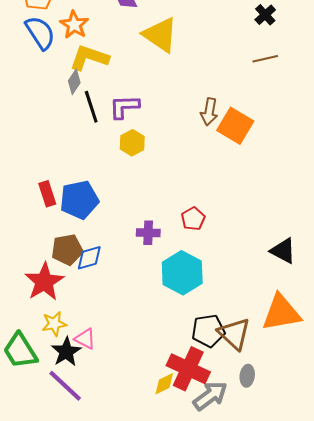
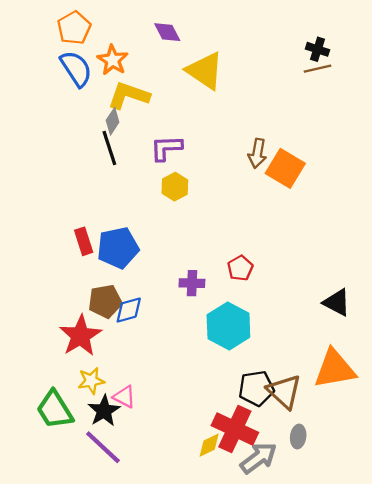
black cross: (265, 15) -> (317, 49), turned -30
brown line: (265, 59) -> (317, 69), moved
black line: (91, 107) -> (109, 148), moved

